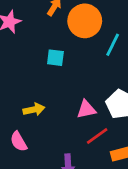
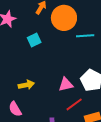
cyan line: (113, 45) -> (85, 36), turned 60
cyan square: (55, 58) -> (34, 40), moved, turned -32

